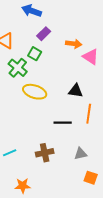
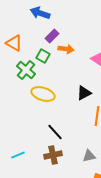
orange arrow: (74, 44) -> (66, 49), moved
black triangle: (76, 91) -> (84, 93), turned -35
black line: (63, 123) -> (55, 132), moved, turned 48

